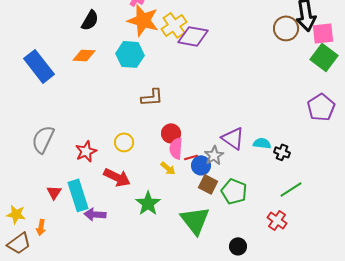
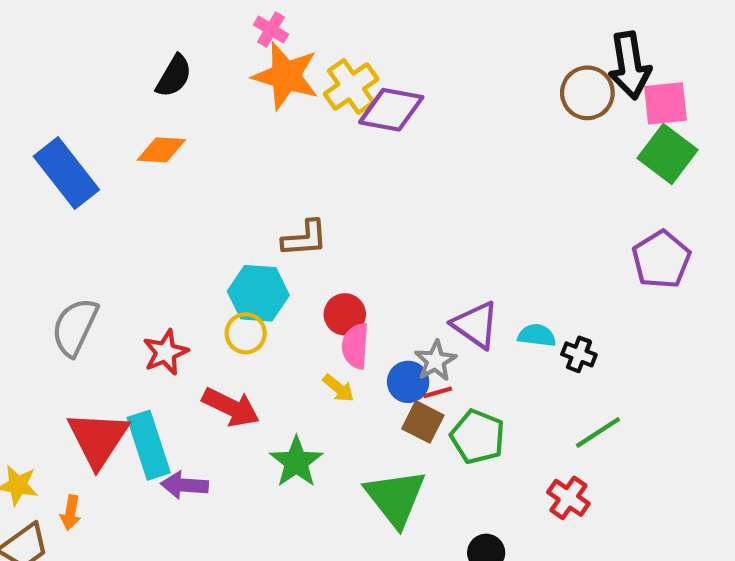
cyan hexagon: (130, 54) -> (258, 293), moved
red line: (191, 157) -> (438, 392), moved
red triangle: (54, 192) -> (98, 439), size x2.0

